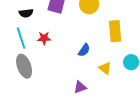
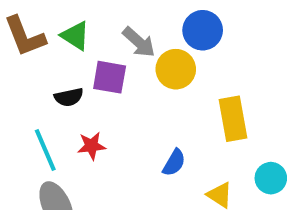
black semicircle: (26, 13) -> (69, 97), moved

